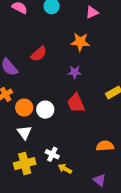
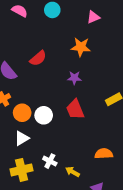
white triangle: (24, 133) -> (22, 138), turned 35
yellow arrow: (65, 169) -> (73, 172), moved

